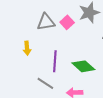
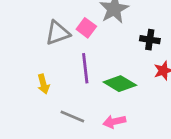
yellow arrow: (27, 48) -> (43, 84), moved
purple line: (55, 61) -> (85, 68), moved

